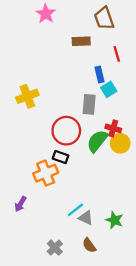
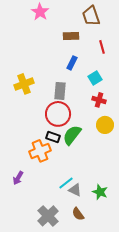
blue rectangle: (100, 75) -> (72, 63), moved, turned 40
gray rectangle: (89, 104) -> (60, 91), moved
red cross: (113, 128) -> (99, 100), moved
green semicircle: (97, 141) -> (72, 135), moved
gray cross: (55, 248) -> (48, 216), size x1.5

